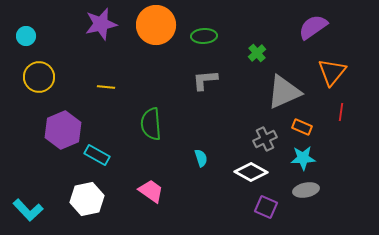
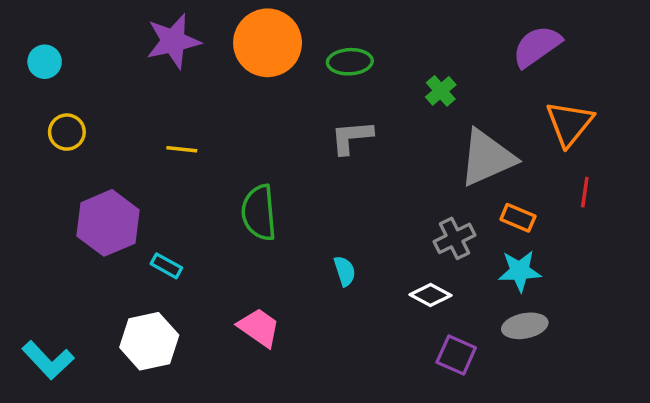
yellow circle: (39, 77) -> (67, 132), size x0.7
cyan rectangle: (97, 155) -> (166, 266), size x0.7
white diamond: (251, 172) -> (430, 295), size x0.7

